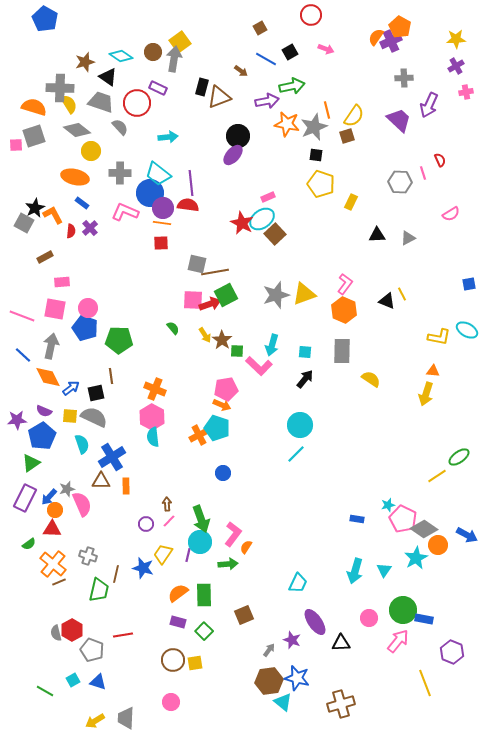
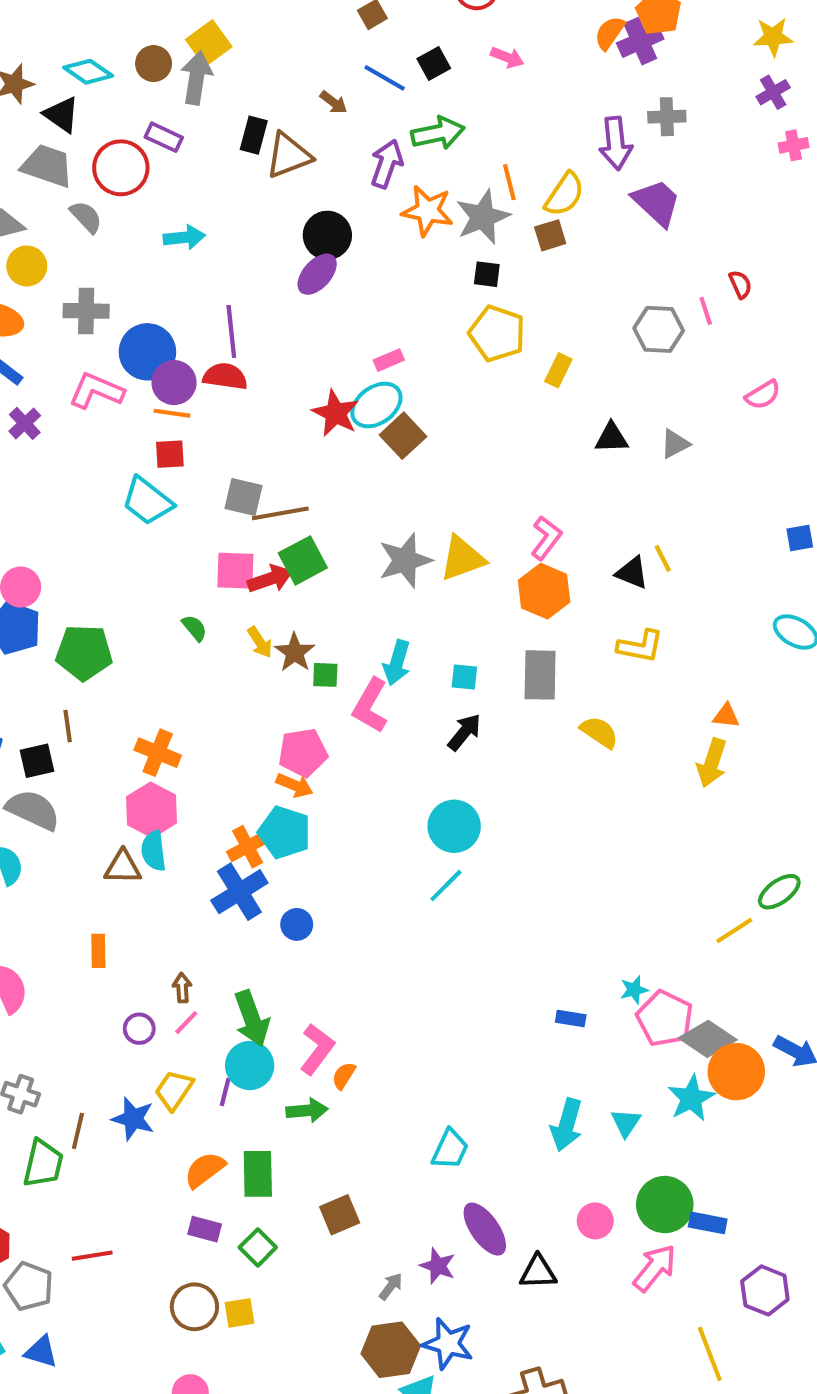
purple arrow: (267, 101) -> (387, 164), turned -60
purple arrow: (429, 105) -> (616, 143), moved, turned -30
cyan trapezoid: (158, 174) -> (147, 501), moved
yellow L-shape: (439, 337) -> (640, 646), moved
pink L-shape: (259, 366) -> (370, 706), turned 76
blue cross: (112, 457) -> (239, 892), moved
brown triangle: (101, 481) -> (123, 867), moved
orange circle: (438, 545) -> (736, 1072), size x1.4

